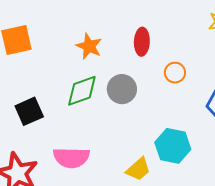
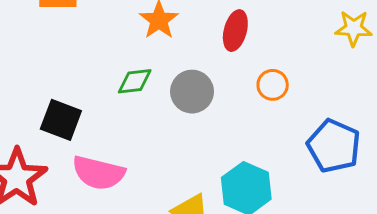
green diamond: (82, 91) -> (135, 81), size x0.7
black square: (29, 111) -> (61, 120), moved, turned 32

